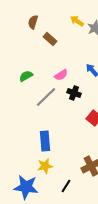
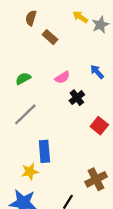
black cross: (74, 93) -> (77, 98), turned 32
gray line: (46, 97) -> (25, 114), moved
yellow star: (45, 166) -> (30, 172), moved

